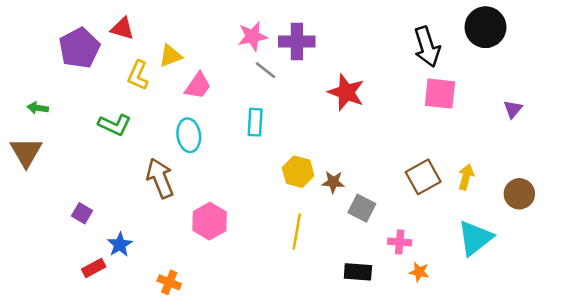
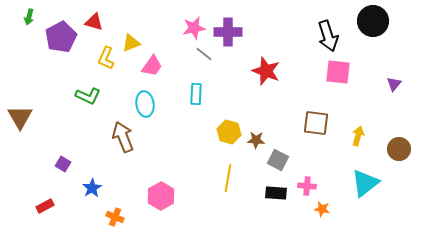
green arrow: (38, 108) -> (29, 17), moved, turned -84
brown square: (423, 177) -> (316, 123), moved, turned 36
pink hexagon: (210, 221) -> (161, 196), moved
red rectangle: (94, 268) -> (45, 206), moved
black rectangle: (358, 272) -> (276, 193), moved
orange cross: (169, 282) -> (115, 217), moved

